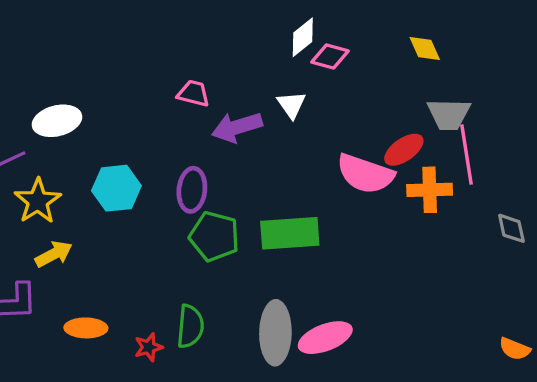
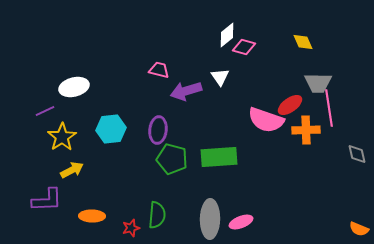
pink ellipse: (325, 338) -> (241, 222), size x0.7

